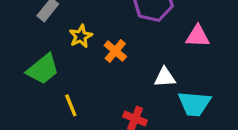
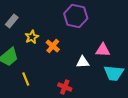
pink triangle: (198, 36) -> (103, 50), moved
cyan trapezoid: (194, 104) -> (114, 73), moved

